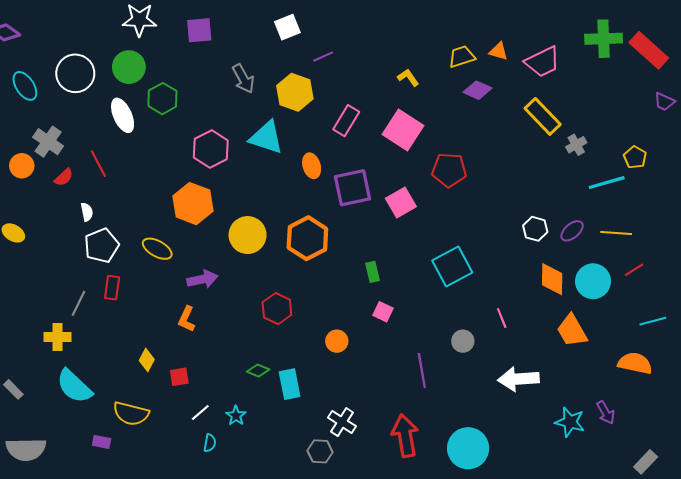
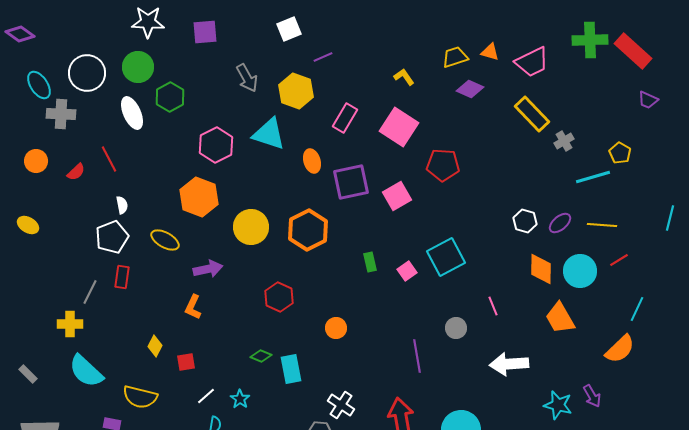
gray cross: (48, 142) -> (61, 114), moved, turned -32
white semicircle: (87, 212) -> (122, 205), moved
pink square: (383, 312) -> (407, 271), moved, turned 30
cyan line: (653, 321) -> (637, 309), turned -50
orange semicircle: (635, 363) -> (620, 349), turned 124

